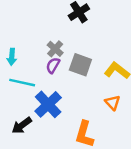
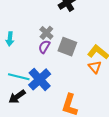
cyan line: (22, 83) -> (19, 77), moved
orange triangle: (113, 103) -> (95, 67), moved

